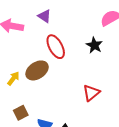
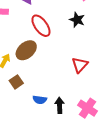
brown square: (21, 113) -> (16, 82), moved

